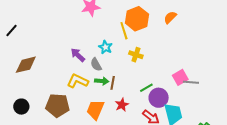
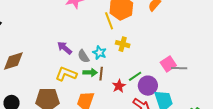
cyan star: (105, 47) -> (99, 53), moved
red star: (122, 105) -> (119, 86), moved

